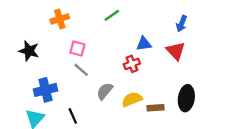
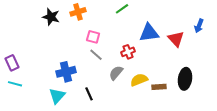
blue arrow: (182, 24) -> (199, 26), moved
blue triangle: (144, 44) -> (149, 33), size x1.5
black star: (29, 51) -> (51, 17), moved
red cross: (132, 64) -> (128, 52), moved

